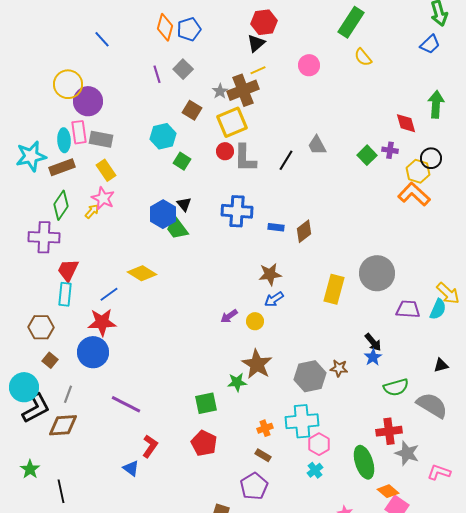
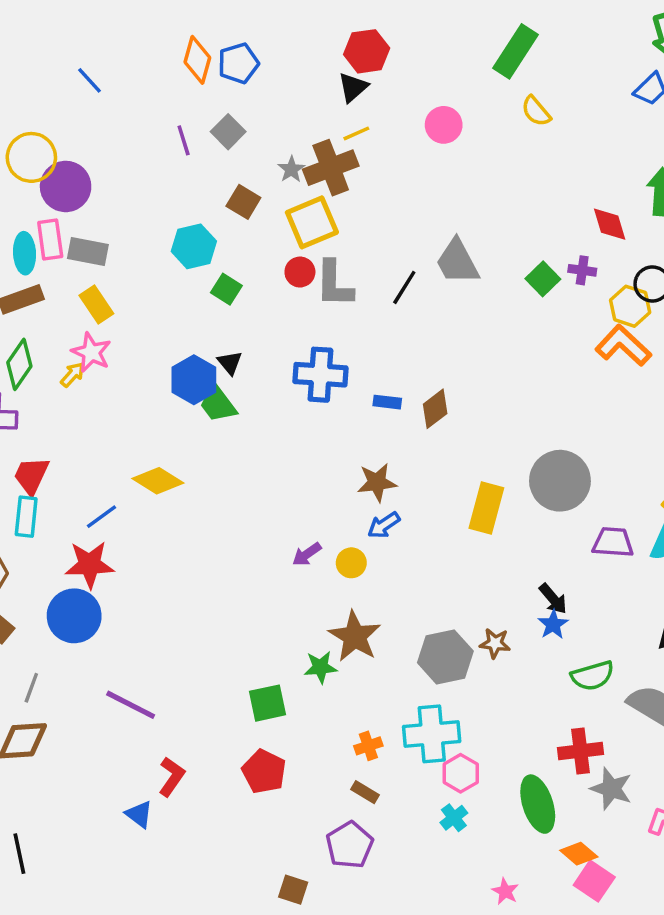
gray trapezoid: (317, 145) -> (457, 262), size x1.4

